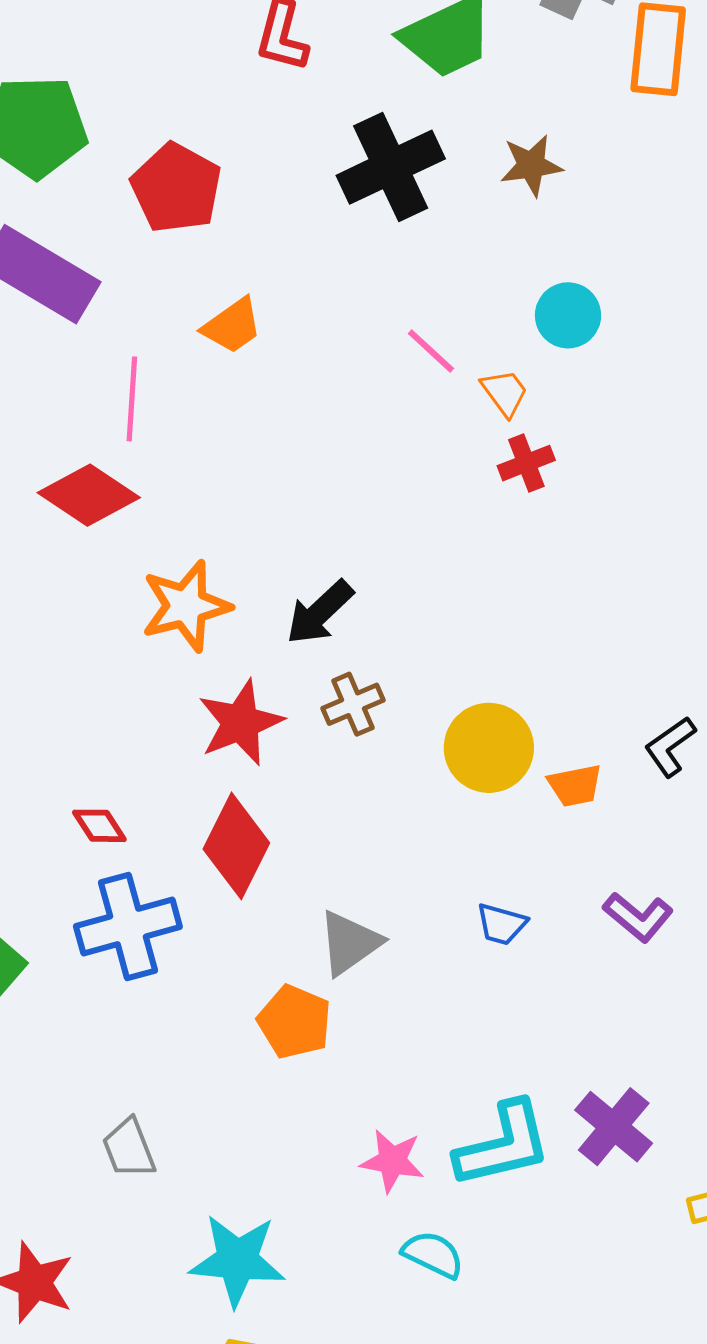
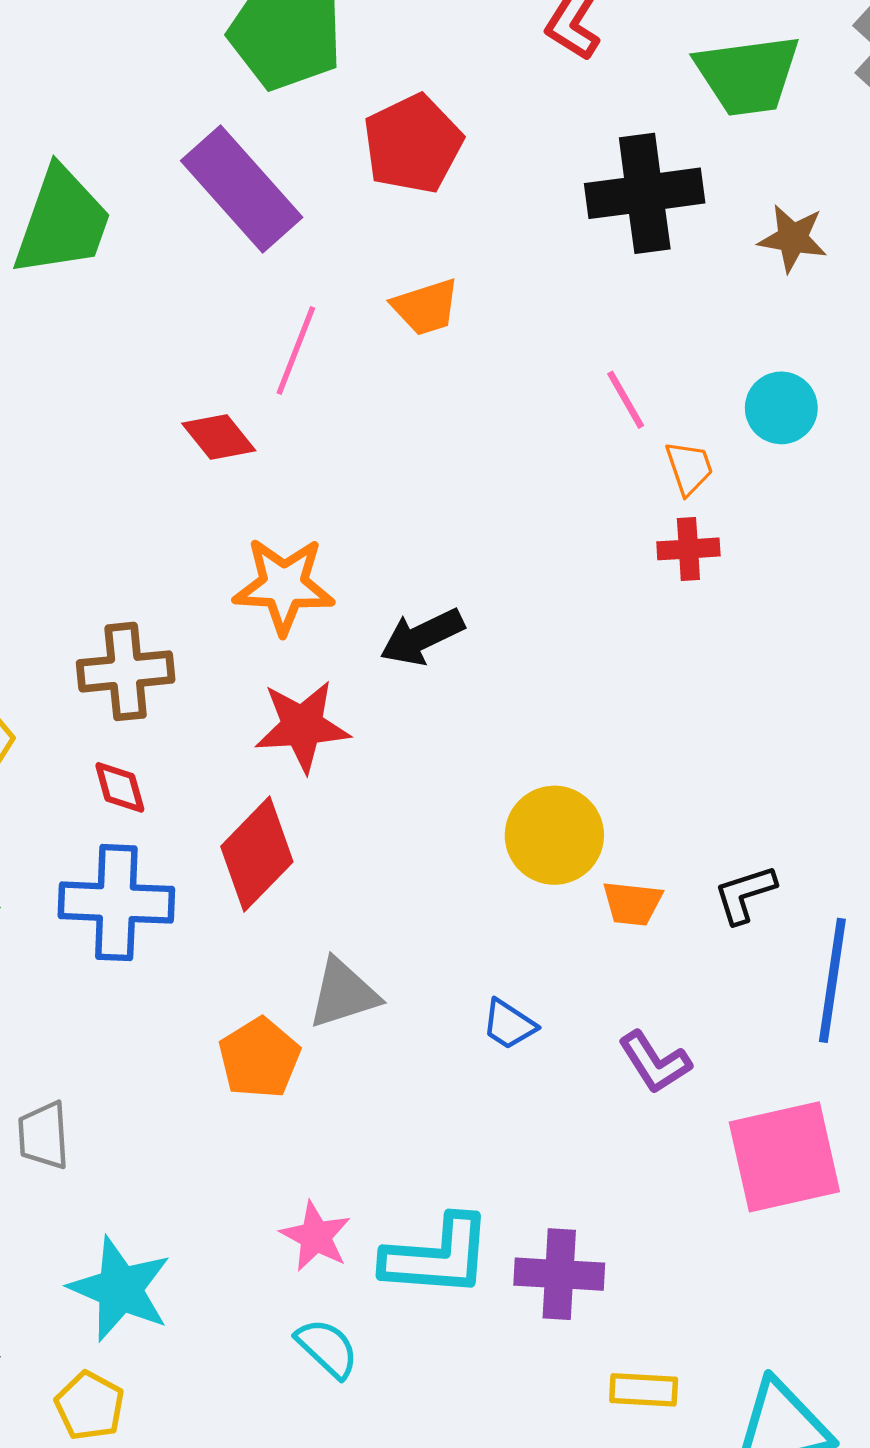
red diamond: (89, 495) -> (219, 437), size x0.7
brown cross: (353, 704) -> (126, 671), moved, size x1.4
purple cross: (614, 1127) -> (559, 1274), turned 36

